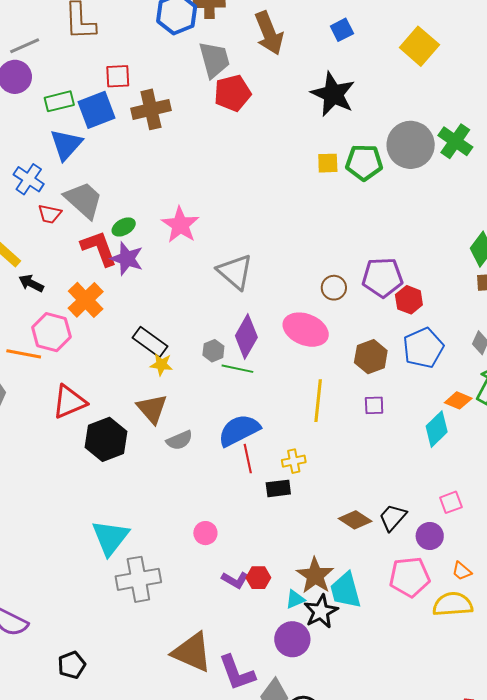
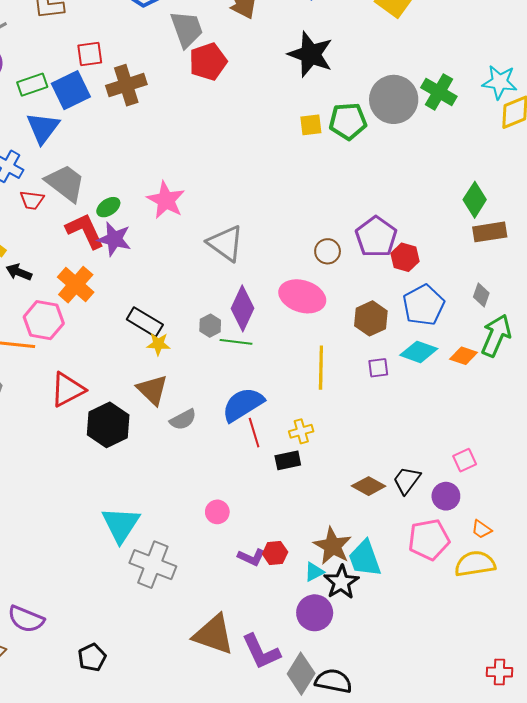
purple pentagon: (382, 277) -> (376, 237), turned -30
cyan diamond: (437, 429) -> (419, 352), moved, turned 69
gray cross: (138, 579) -> (153, 565), turned 36

